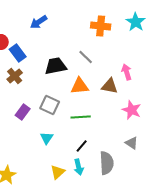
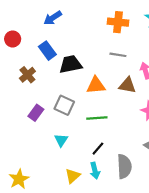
blue rectangle: (18, 53) -> (47, 51), moved
gray line: (86, 57) -> (118, 55), moved, turned -35

